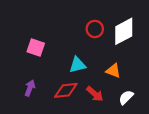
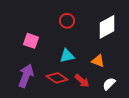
red circle: (95, 29) -> (67, 21), moved
purple arrow: (30, 88) -> (26, 76), size x1.6
red diamond: (66, 90) -> (57, 78), turned 40

